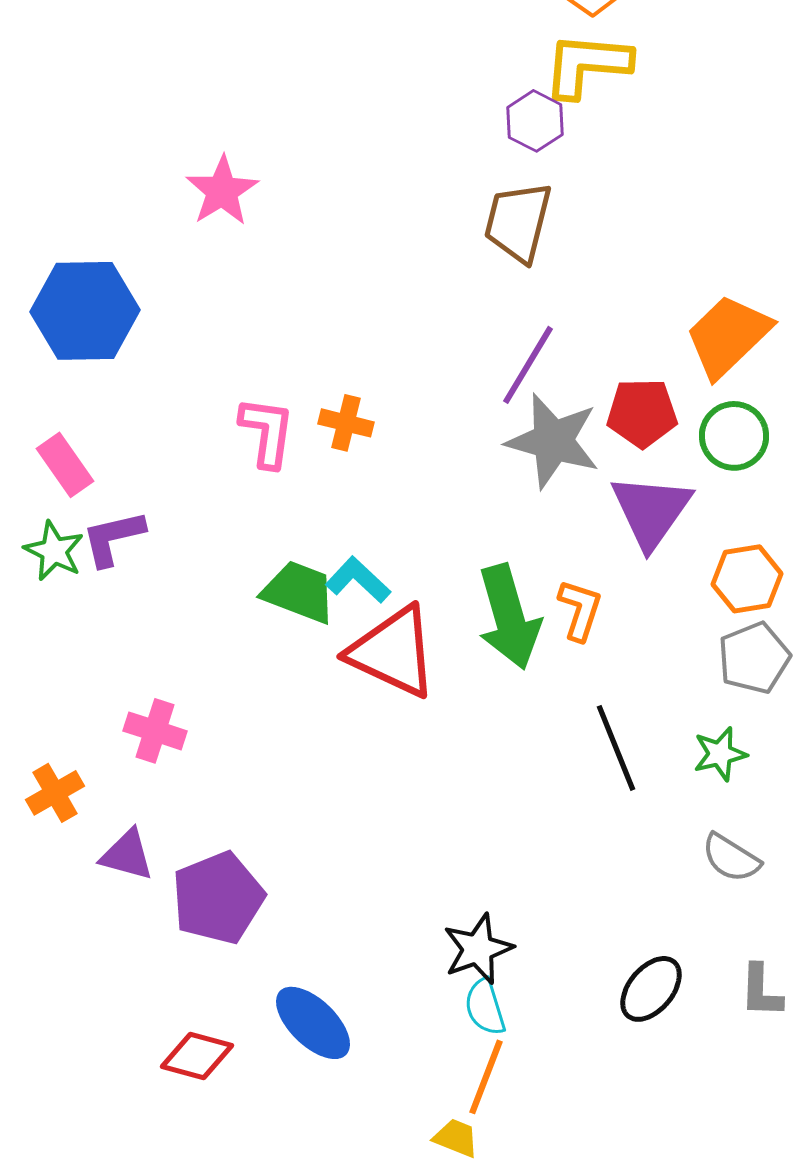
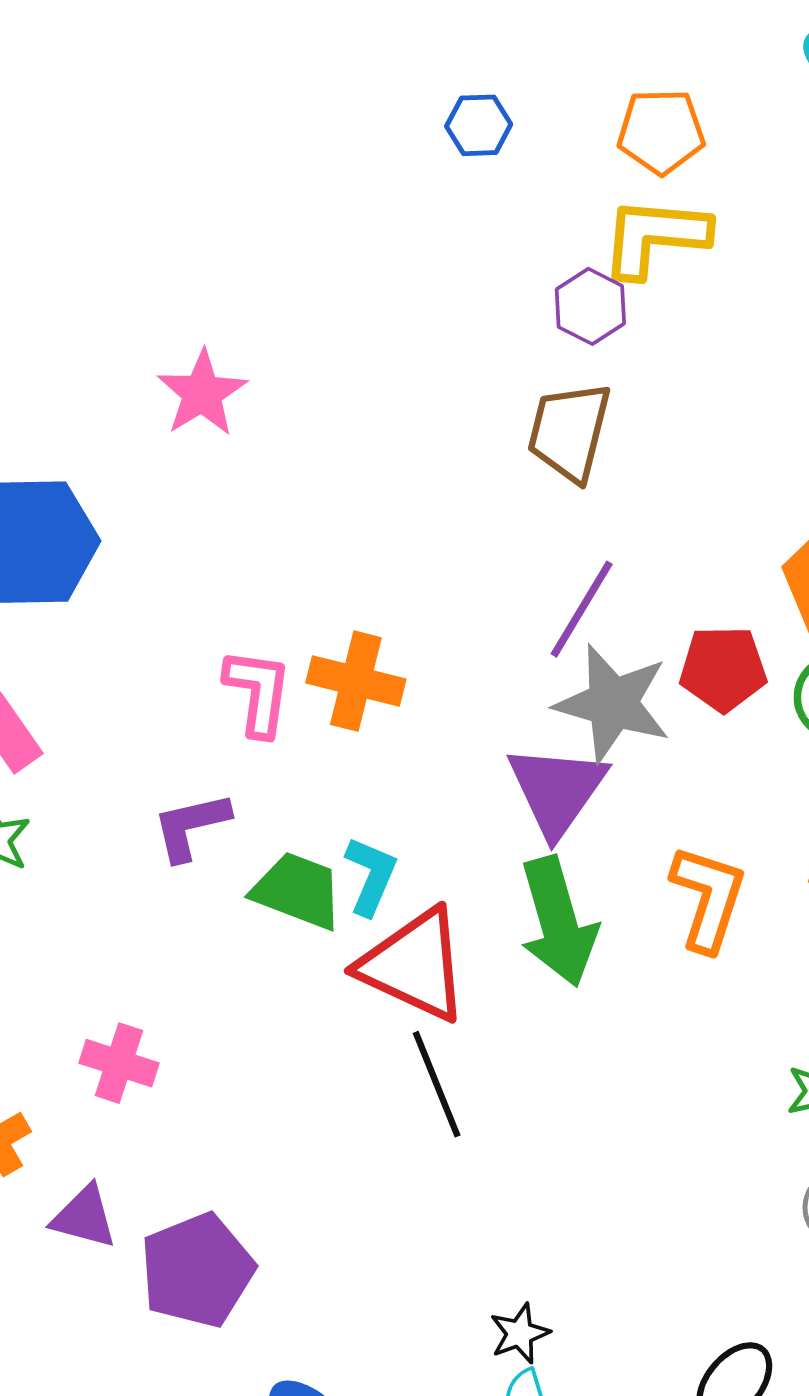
orange cross: (346, 423) -> (356, 681), size x1.4
purple triangle: (651, 511) -> (557, 790), moved
purple L-shape: (113, 538) -> (191, 826), moved
cyan L-shape: (358, 580) -> (371, 876), turned 70
orange L-shape: (580, 610) -> (708, 898), moved, size x1.4
black line: (616, 748) -> (437, 1084), moved
black star: (478, 949) -> (520, 1334), size x0.7

